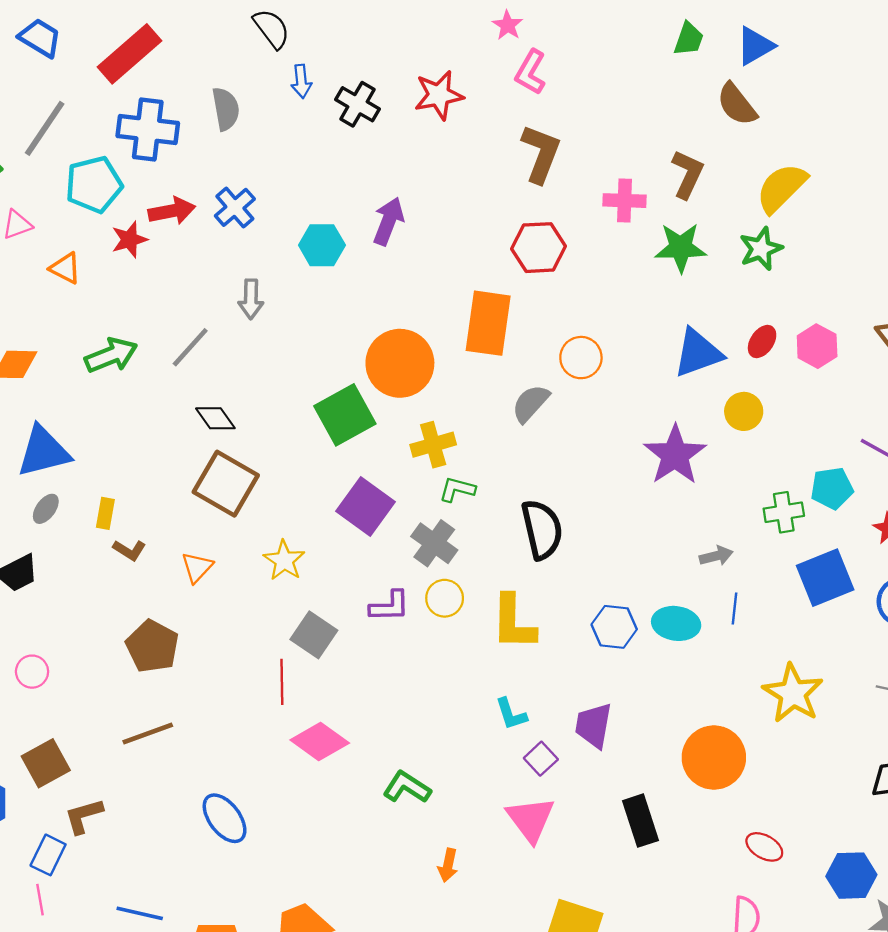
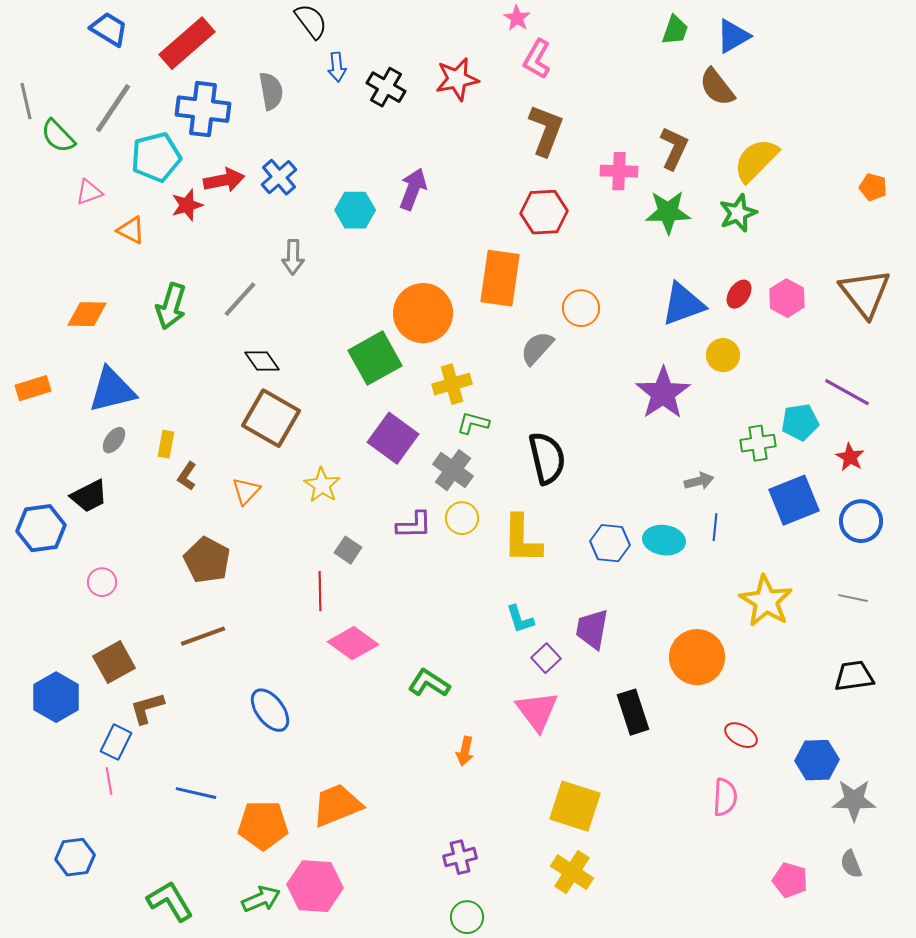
green arrow: (111, 355) -> (171, 306), turned 129
brown L-shape: (129, 550) -> (187, 476), turned 92
gray square: (314, 635) -> (348, 550), size x0.7

